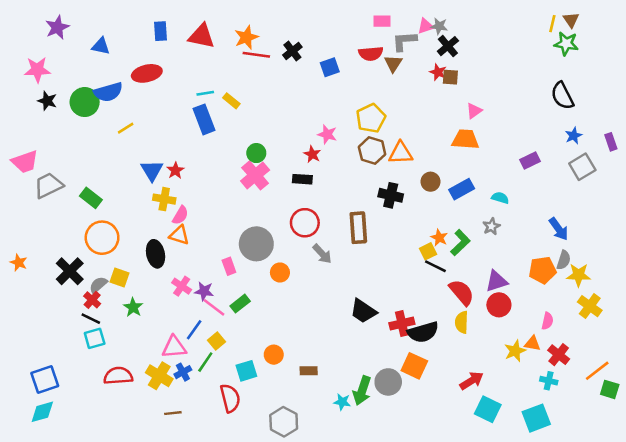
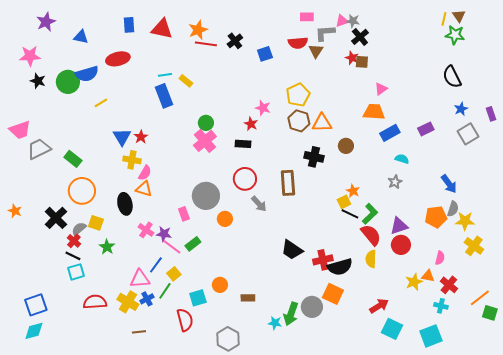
blue rectangle: (462, 189) -> (390, 133), moved
green L-shape: (460, 243) -> (370, 214), moved

